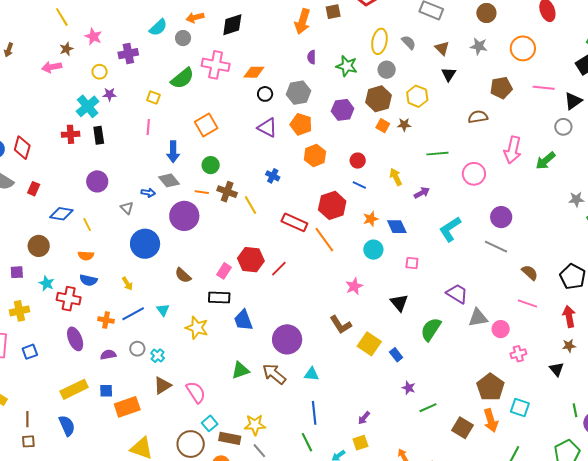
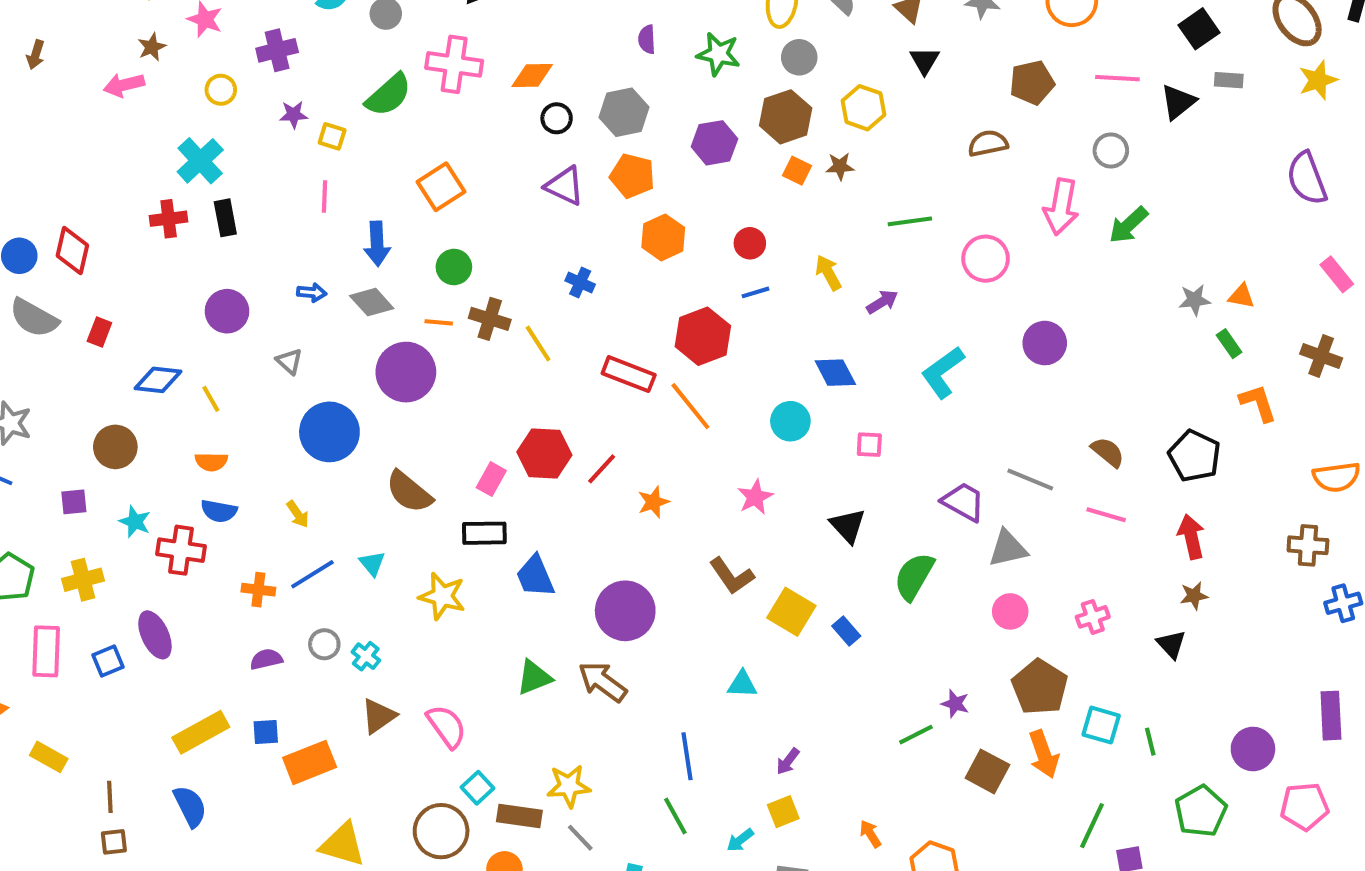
purple star: (109, 94) -> (294, 115), moved
gray circle: (563, 127) -> (1111, 150), moved
blue line: (359, 185) -> (756, 292), turned -40
blue arrow: (148, 193) -> (312, 293), moved
orange star: (371, 219) -> (653, 502), moved
gray line: (496, 247) -> (1030, 480), moved
brown semicircle: (183, 275) -> (409, 492), size x1.4
pink circle: (501, 329) -> (1010, 611), moved
purple ellipse: (75, 339) -> (155, 635), moved
cyan triangle: (311, 374) -> (742, 684), moved
purple star: (409, 388) -> (955, 704), moved
green line: (575, 410) -> (1150, 742), moved

